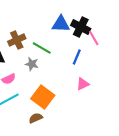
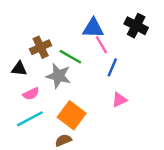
black cross: (81, 27) -> (136, 26), moved
pink line: (94, 38) -> (101, 45), moved
gray star: (32, 64) -> (58, 76), size x1.5

